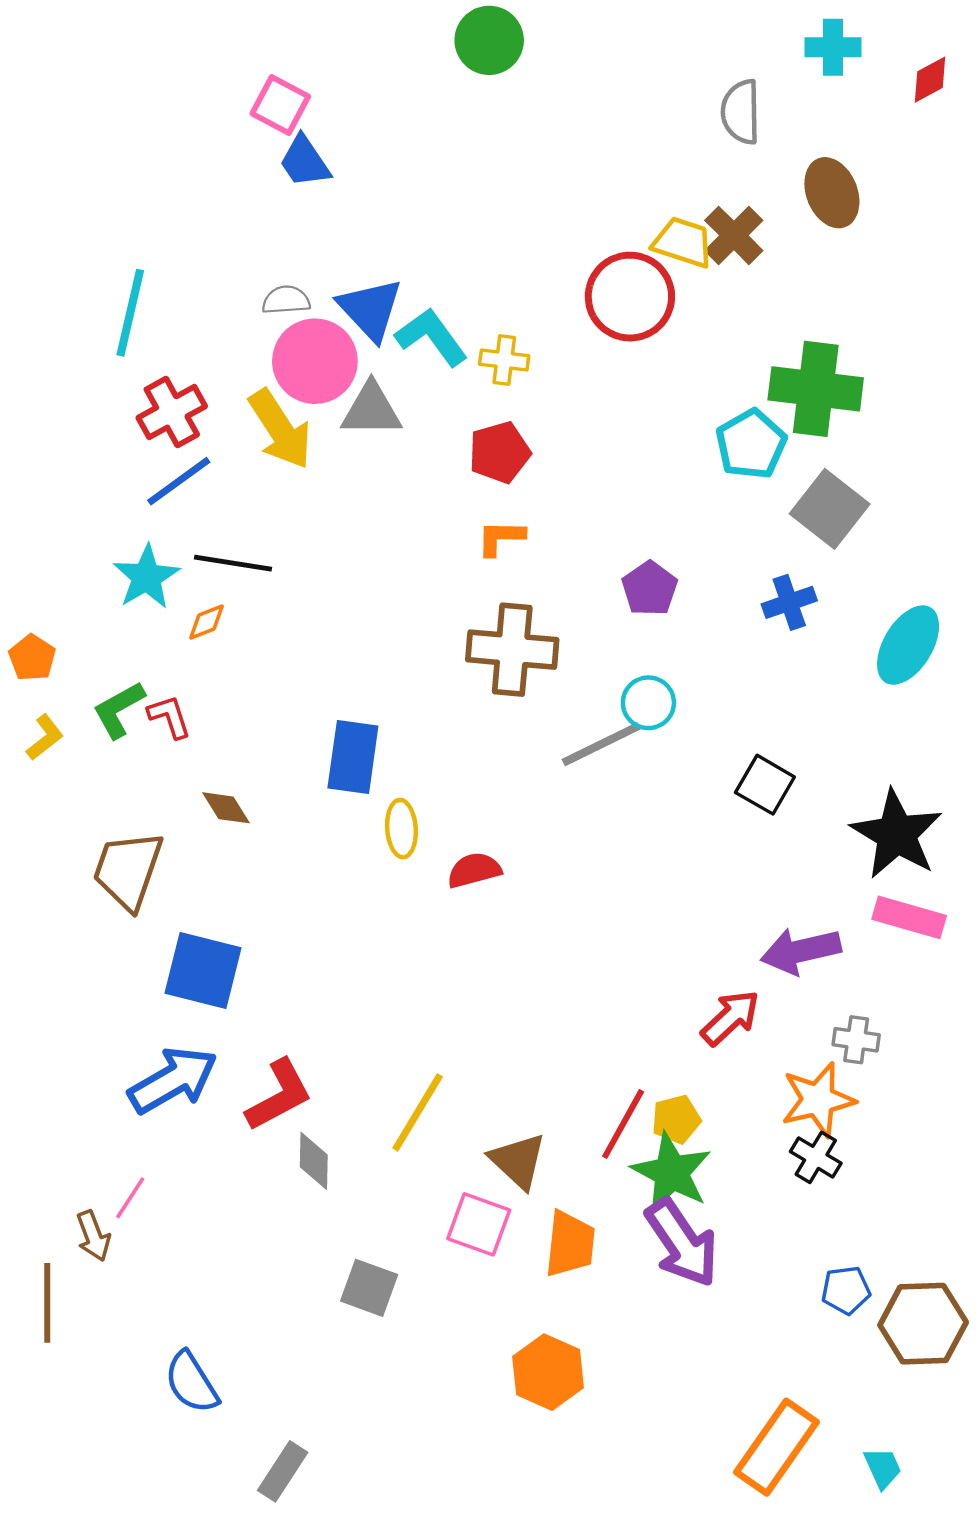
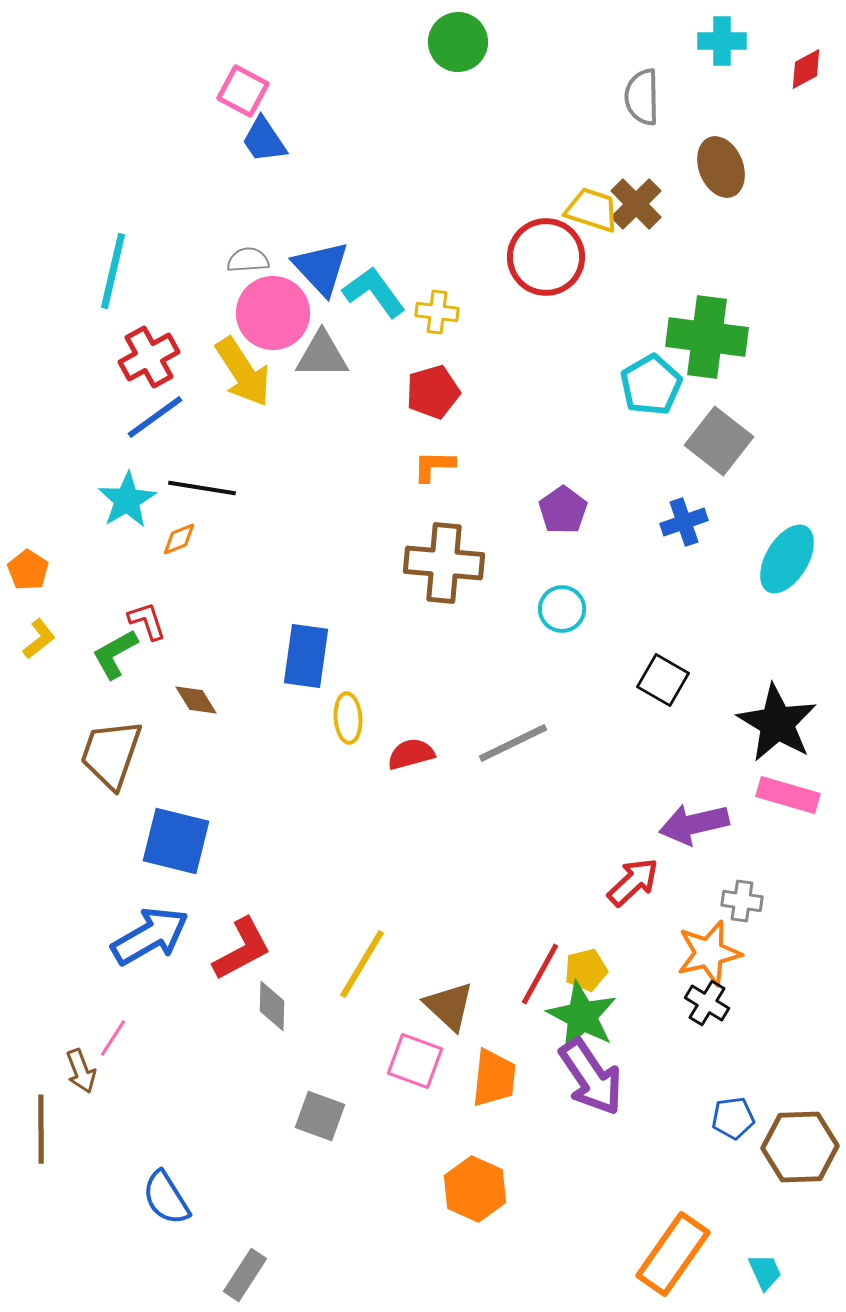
green circle: (489, 40) -> (458, 42), moved
green L-shape: (119, 710) -> (115, 654), moved
gray line: (601, 744) -> (513, 743), moved

